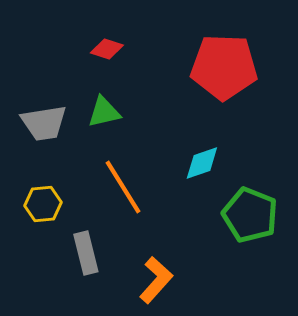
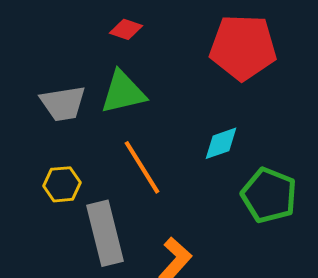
green triangle: (104, 112) -> (123, 92), size x1.4
gray rectangle: (86, 253) -> (105, 233), size x1.5

